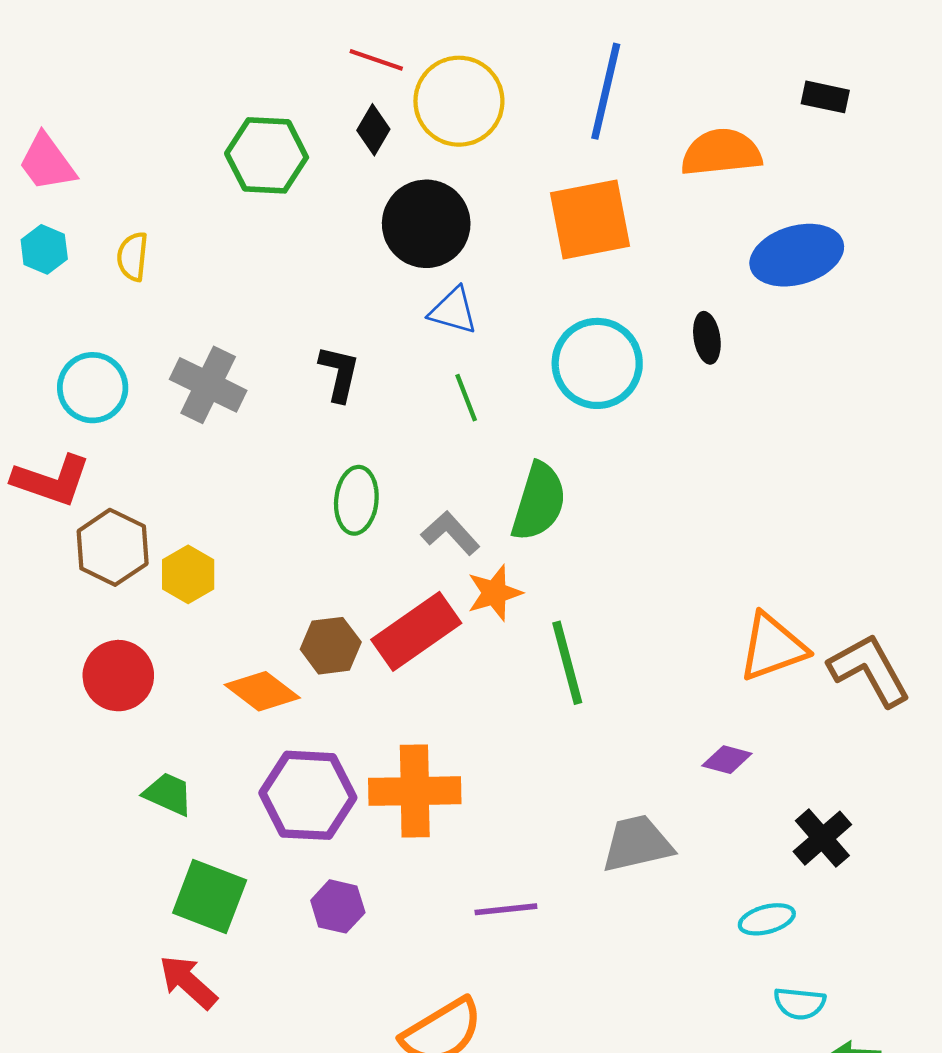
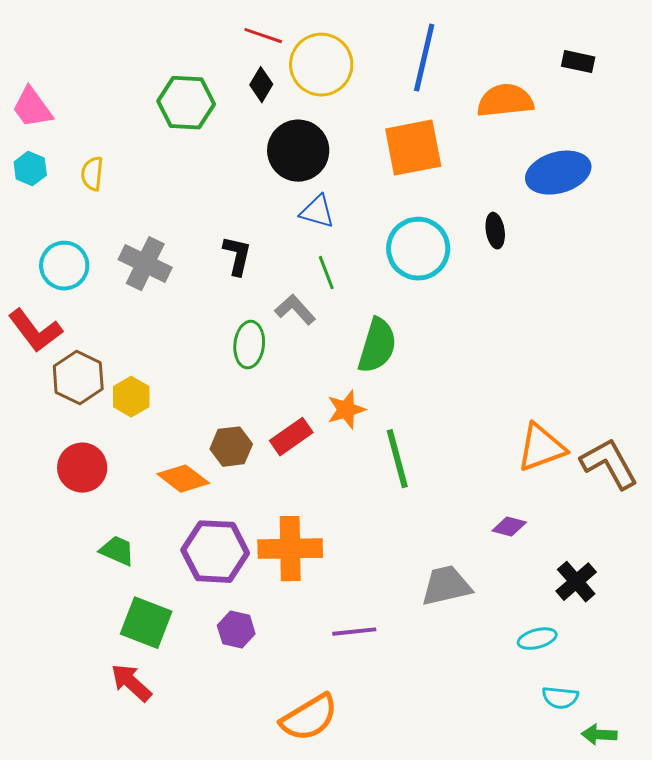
red L-shape: (51, 480) -> (35, 331), turned 34
gray L-shape: (450, 533) -> (295, 310), moved
red rectangle: (416, 631) -> (291, 437), size x0.7

